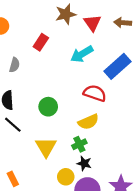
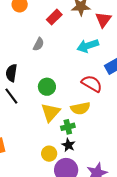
red rectangle: (41, 42) -> (54, 17), moved
gray semicircle: (14, 65) -> (38, 44), moved
yellow triangle: (46, 147) -> (51, 112), moved

